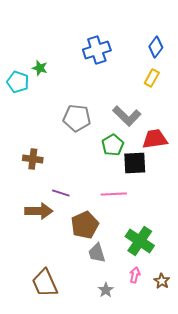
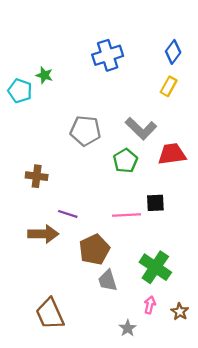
black square: (135, 163) -> (155, 203), moved, size x0.7
gray star: (106, 290) -> (128, 328), moved

